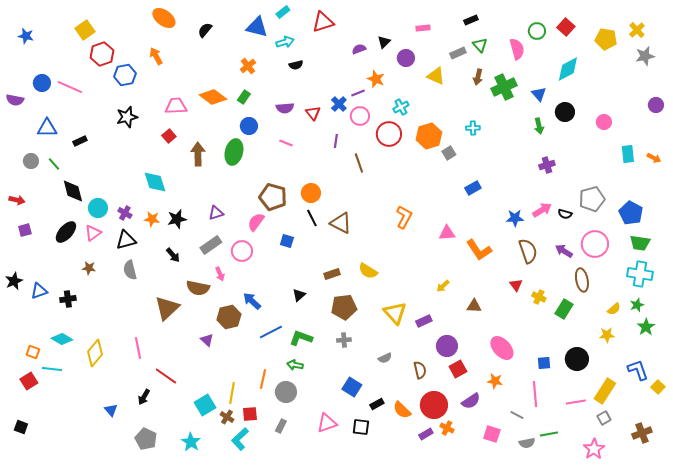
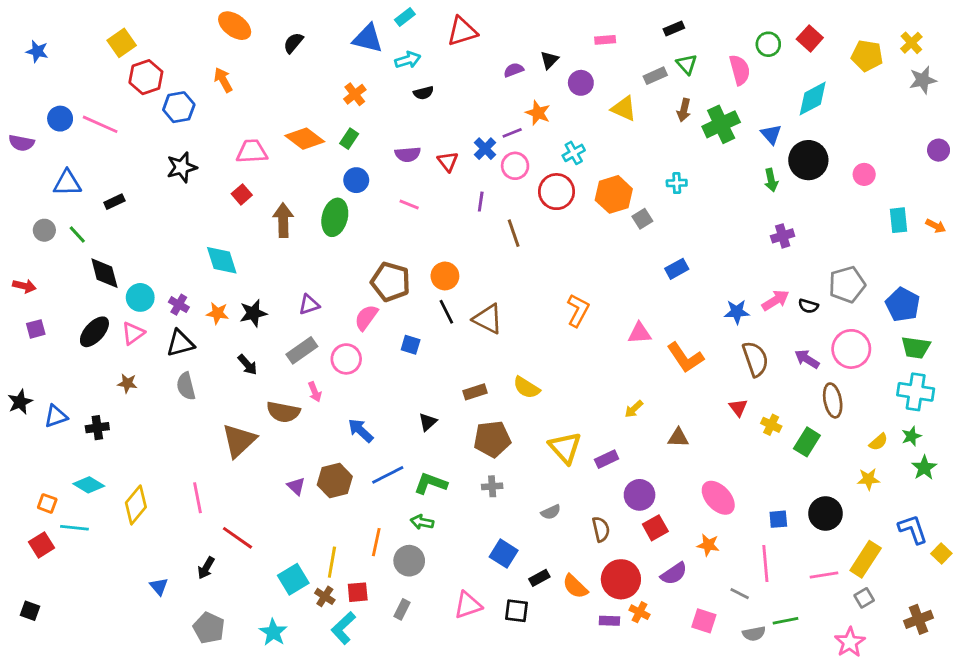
black circle: (565, 112) -> (808, 160), size x1.4
brown hexagon: (229, 317) -> (335, 481), moved
purple rectangle: (426, 434) -> (609, 621), turned 32

